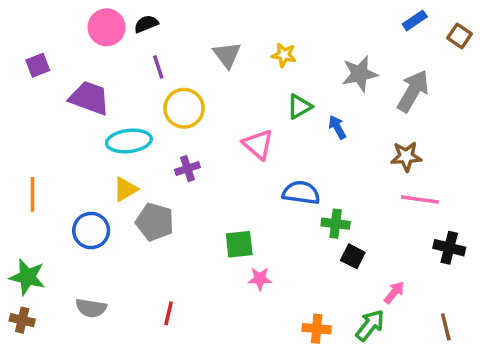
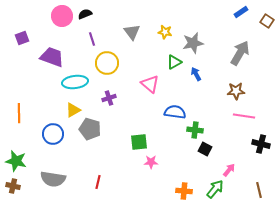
gray star: (360, 74) -> (193, 43), moved
gray semicircle: (91, 308) -> (53, 179), size x1.4

